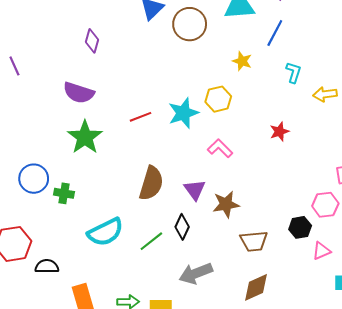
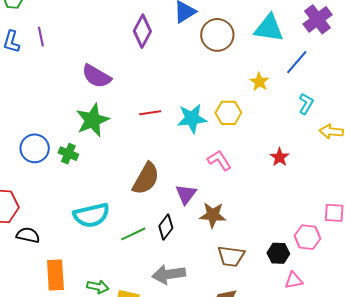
purple diamond: (92, 41) -> (142, 31), moved, size x1.4
red star: (279, 132) -> (280, 157), turned -30
green cross: (64, 193) -> (68, 154), moved

